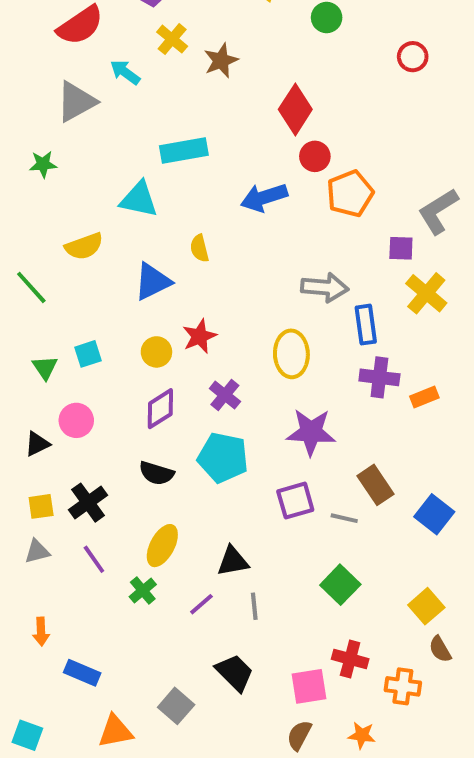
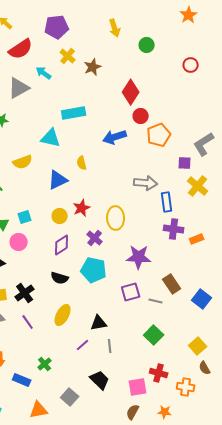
yellow ellipse: (291, 354) -> (116, 218), moved
pink circle: (76, 420) -> (19, 242), moved
green cross: (143, 591) -> (45, 364), moved

